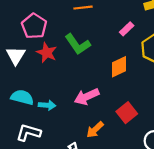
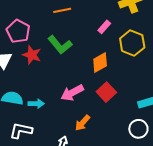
red square: (127, 113) -> (106, 92), moved

